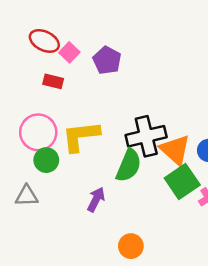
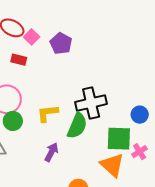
yellow L-shape: (81, 136) -> (47, 113), moved, size x0.7
orange triangle: (175, 150) -> (112, 165), moved
green square: (182, 181) -> (119, 139), turned 36

